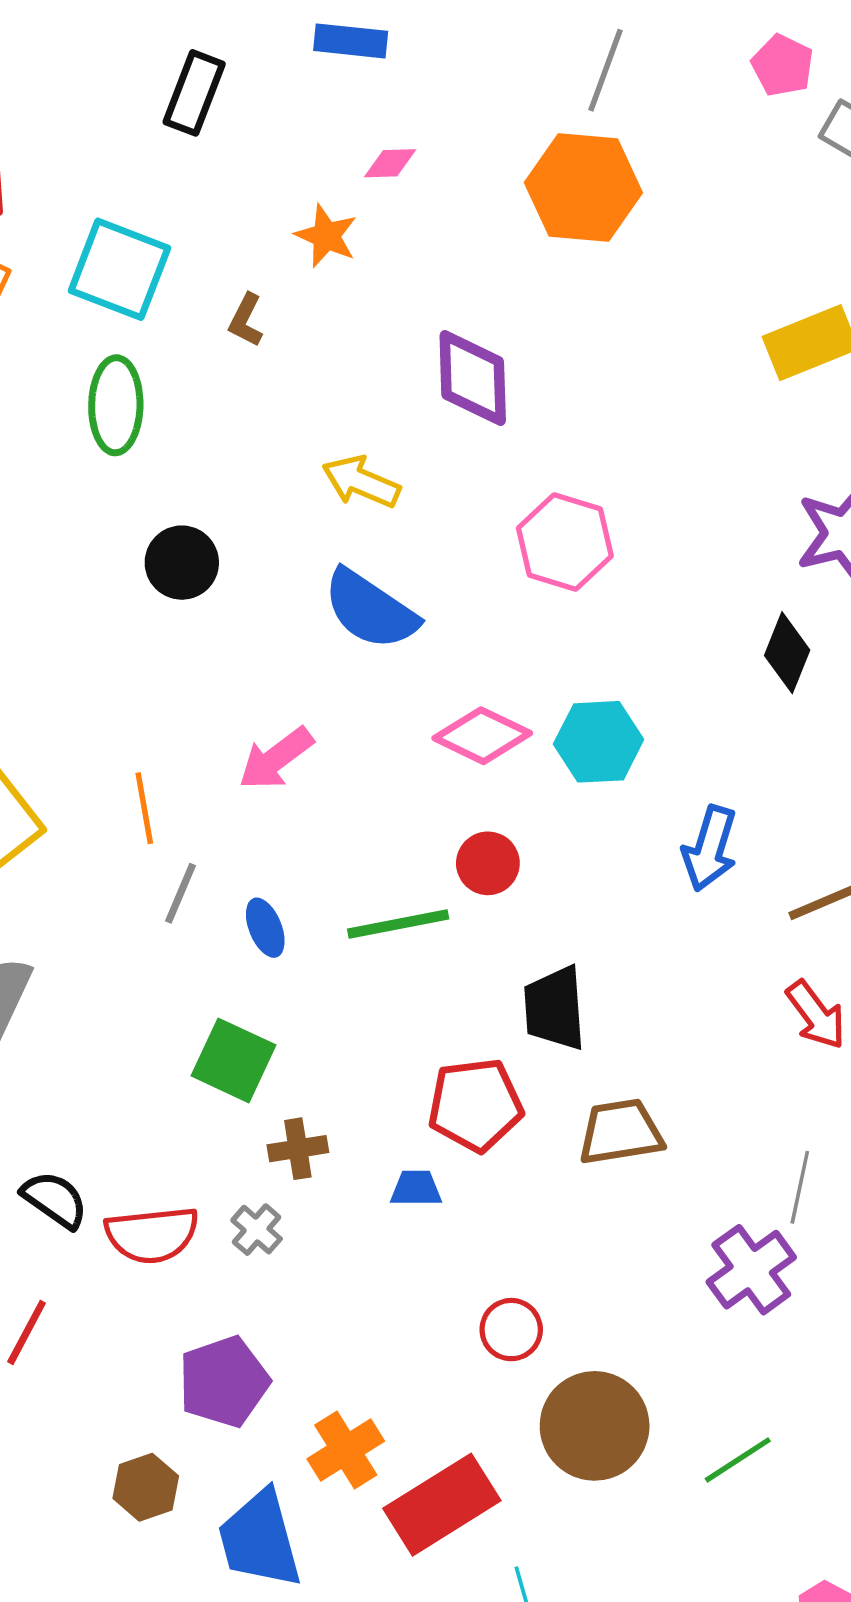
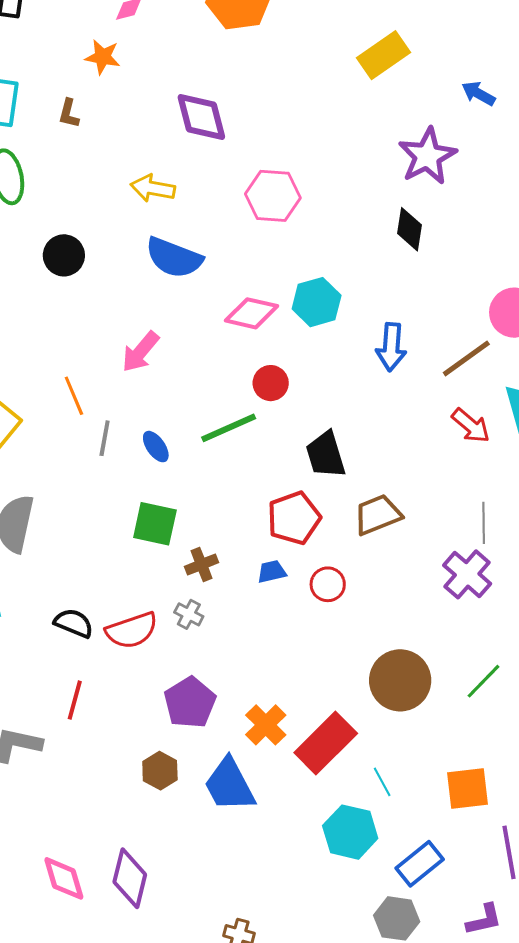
red circle: (511, 1330) -> (328, 584), moved

